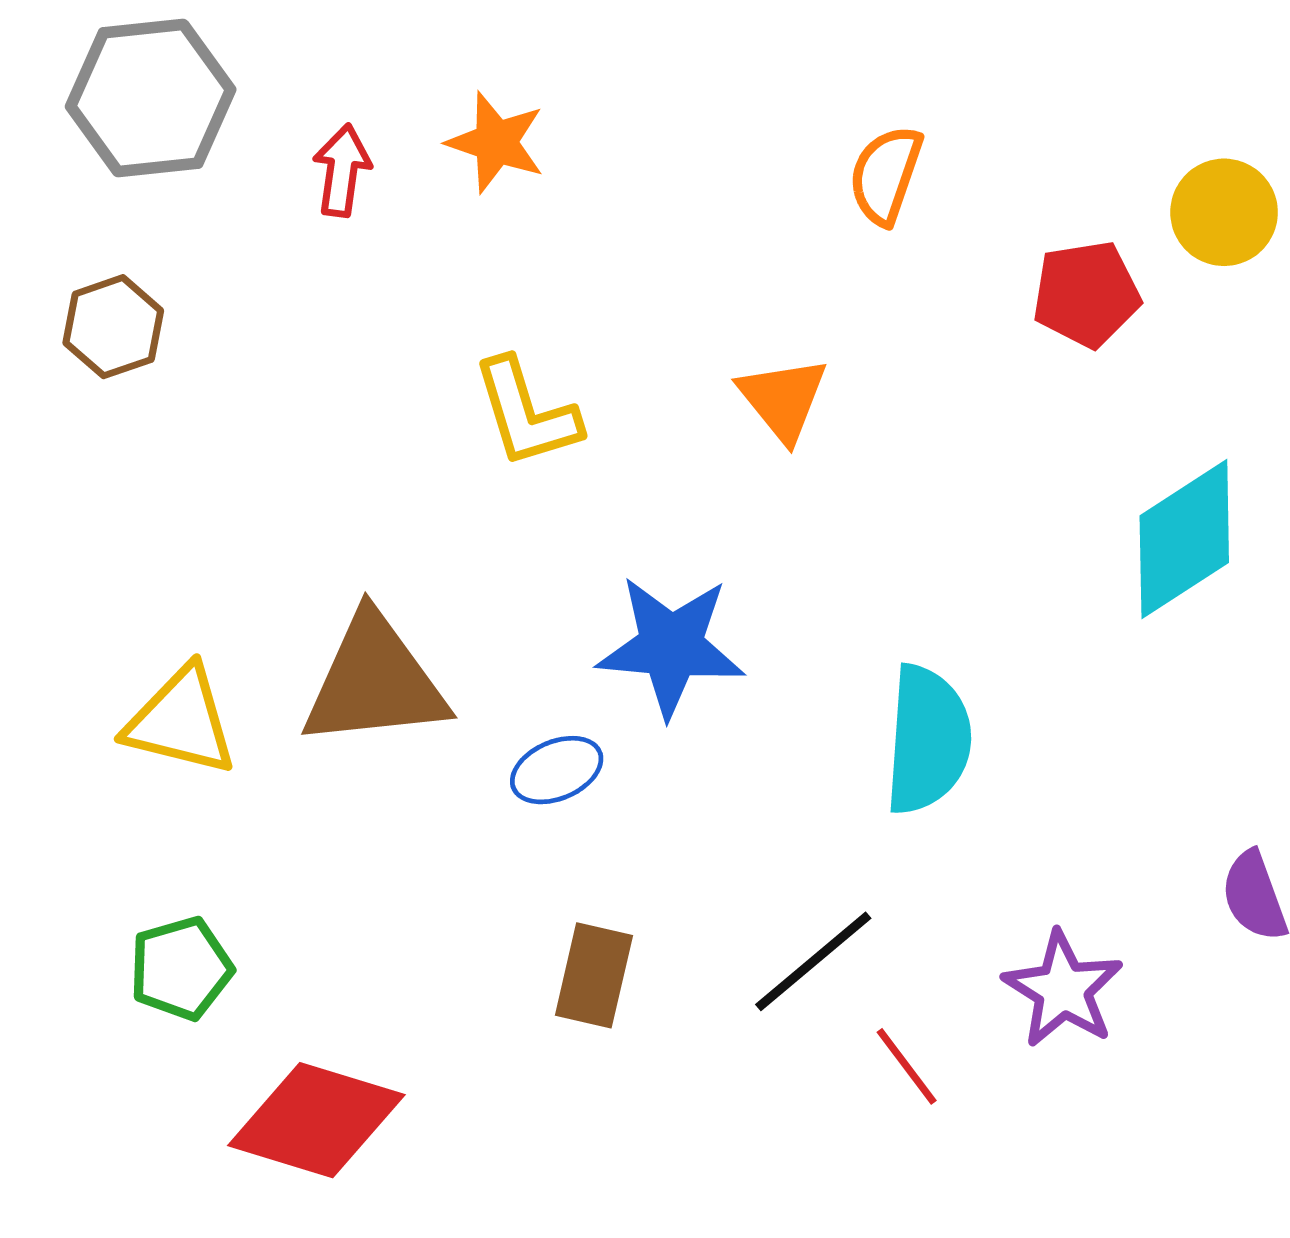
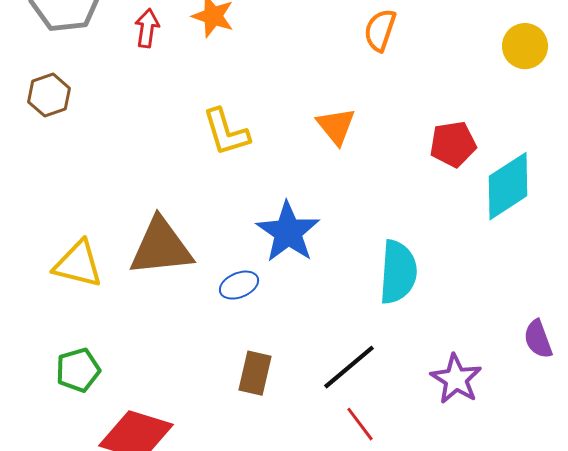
red pentagon: (1086, 294) -> (453, 144), moved
blue star: (671, 646) -> (288, 232), turned 30
red line: (907, 1066) -> (360, 424), moved

